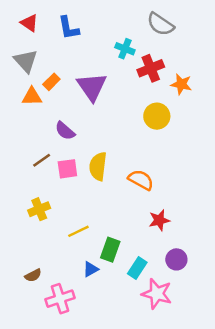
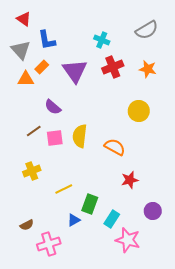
gray semicircle: (160, 24) -> (147, 30), moved, turned -65
blue L-shape: (69, 28) -> (47, 40), moved
red cross: (151, 68) -> (113, 67), moved
yellow circle: (157, 116) -> (139, 111), moved
purple circle: (176, 259) -> (153, 211), moved

